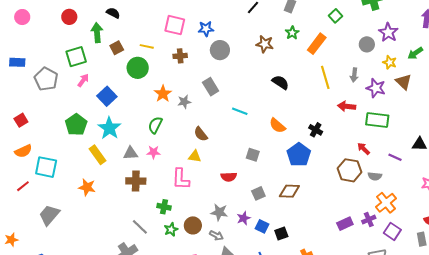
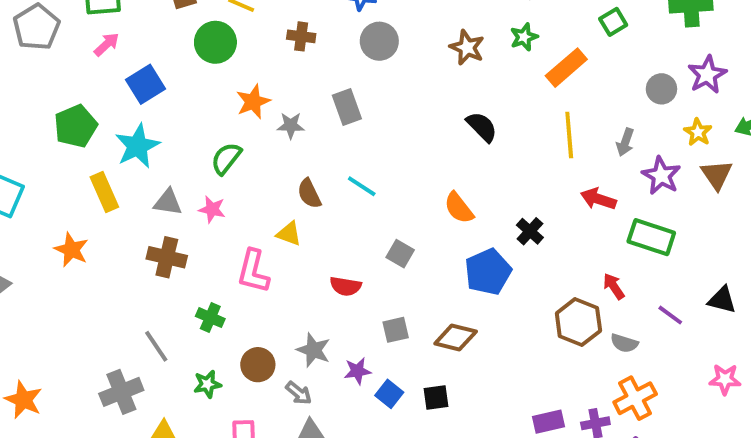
cyan line: (240, 111) -> (362, 186), moved
green star: (171, 229) -> (207, 384), moved
black square: (281, 233) -> (436, 397), moved

